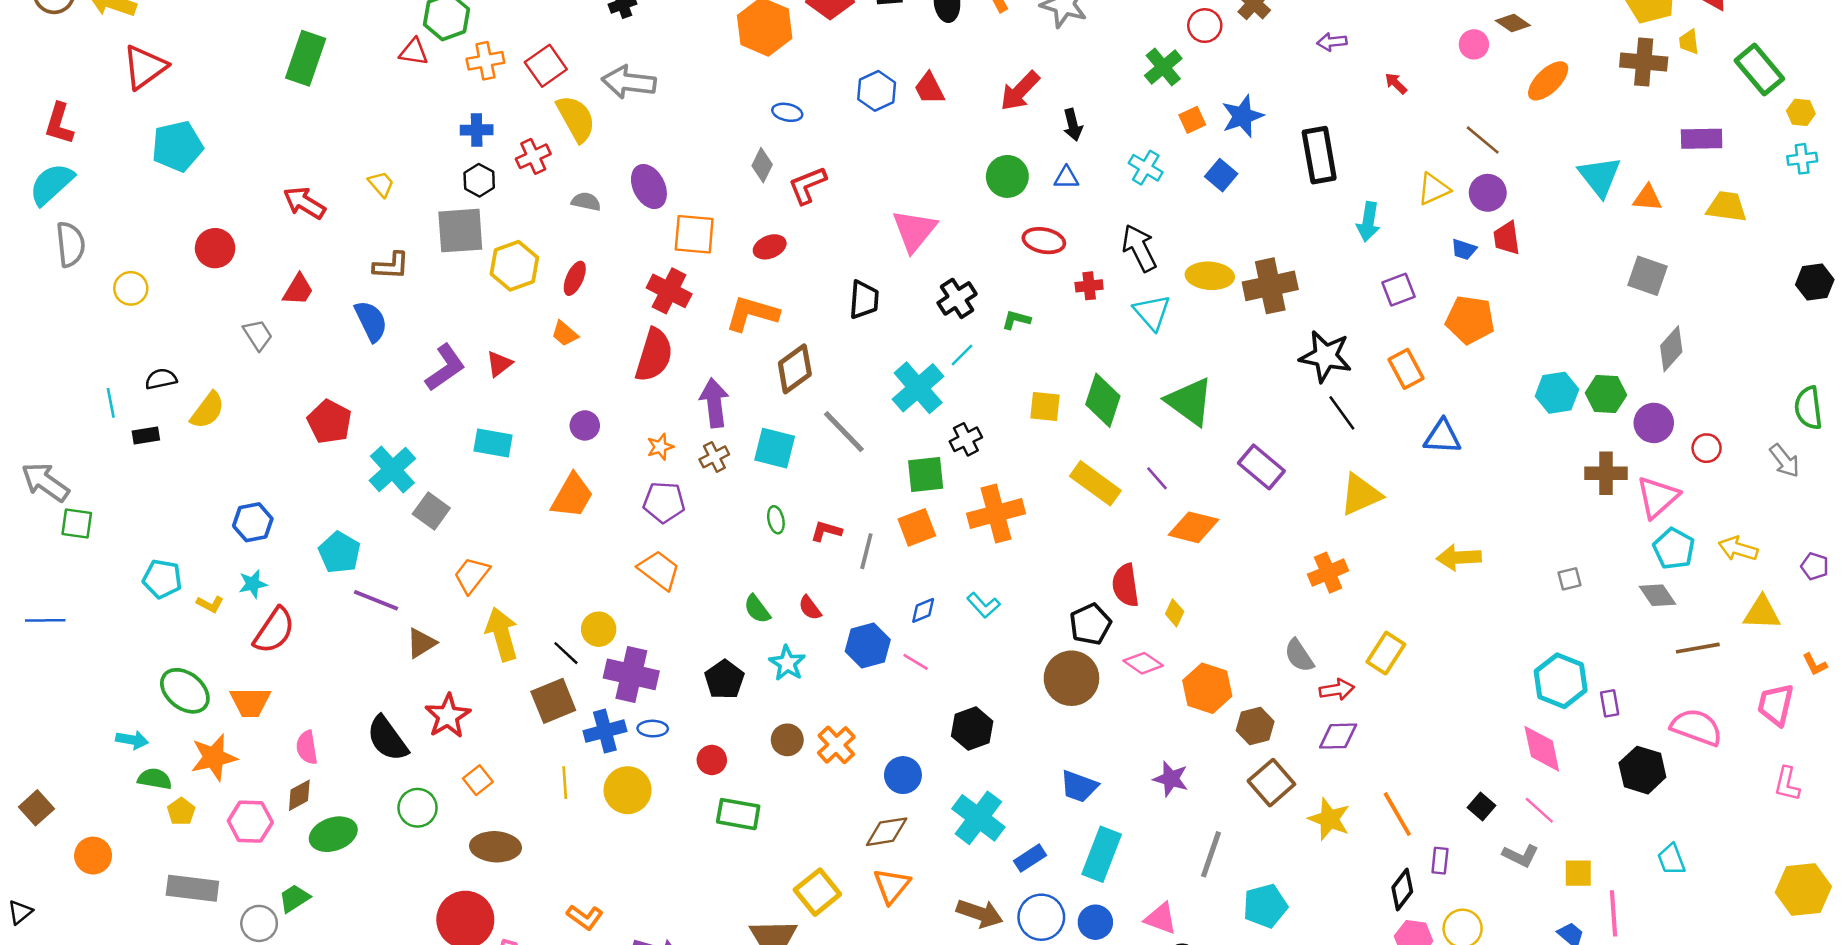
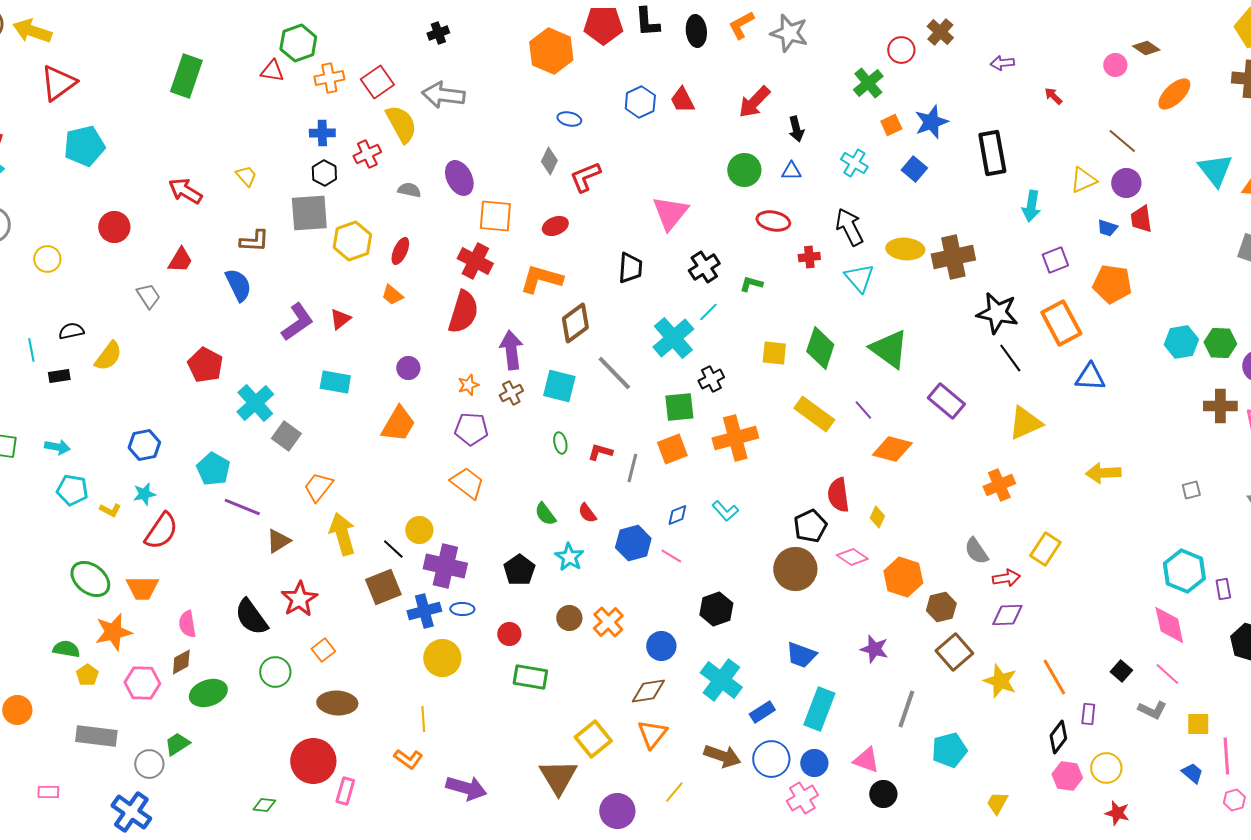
orange rectangle: (1406, 369) -> (1061, 323), size x1.4
cyan arrow: (132, 740) -> (57, 447), moved
yellow line: (565, 783) -> (423, 719), moved

